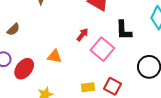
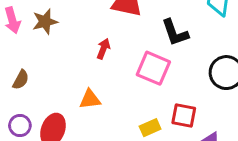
red arrow: (82, 35) -> (103, 49), moved

